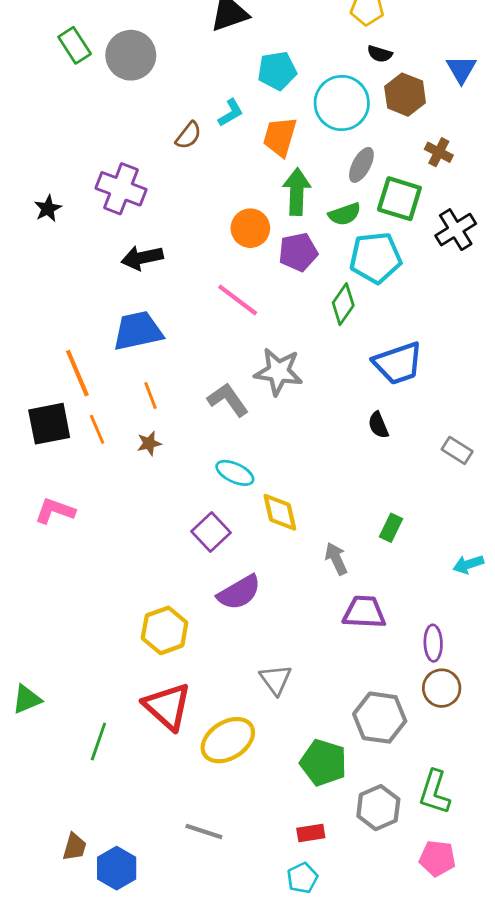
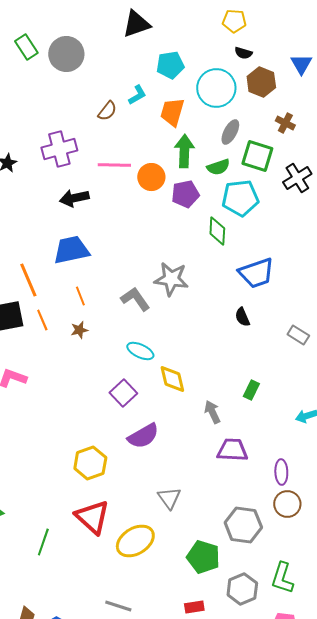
purple cross: (121, 189) -> (59, 149), turned -36
pink line: (238, 300) -> (114, 165), moved, turned -36
green diamond: (343, 304) -> (217, 231), turned -32

